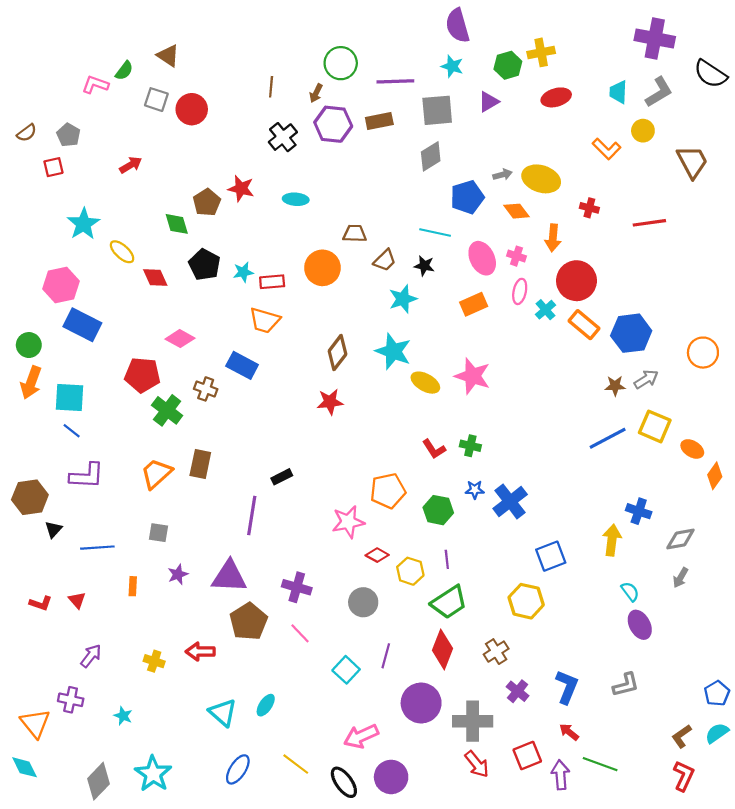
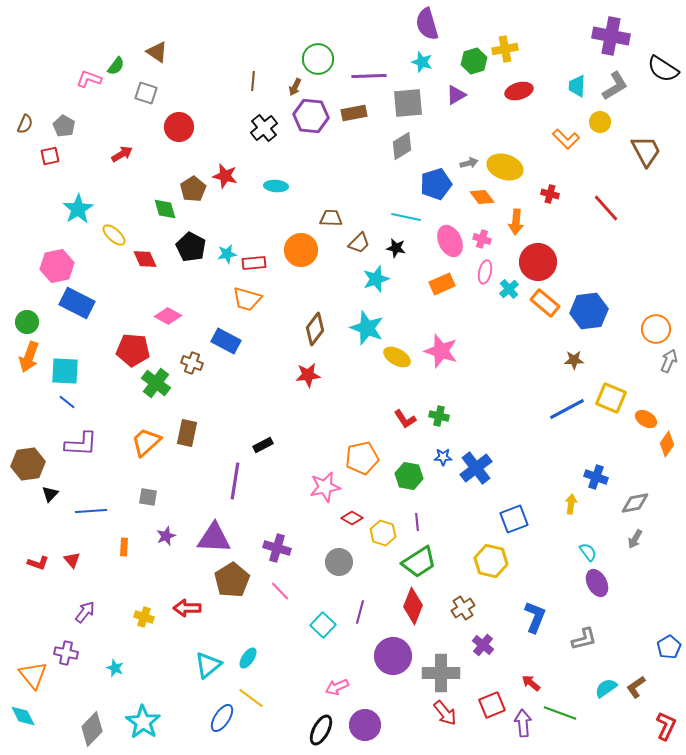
red circle: (192, 109) -> (179, 127), moved
brown semicircle: (27, 133) -> (25, 124), turned -30
red line: (649, 223) -> (606, 208), turned 56
gray arrow: (646, 379) -> (669, 361), moved, turned -35
yellow arrow: (612, 540) -> (571, 504), size x0.7
blue L-shape: (567, 687) -> (535, 617), moved
cyan triangle: (223, 713) -> (208, 665), turned 40
cyan semicircle: (717, 733) -> (606, 688), moved
pink arrow: (361, 736) -> (337, 687), size x0.7
yellow line: (296, 764) -> (251, 698), moved
red L-shape: (684, 776) -> (666, 726), moved
black ellipse: (344, 782) -> (321, 730), turned 64

